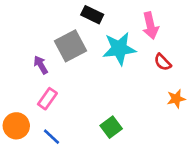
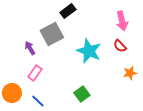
black rectangle: (92, 15) -> (68, 11), turned -63
pink arrow: (150, 26) -> (122, 21), moved
cyan star: (119, 49) -> (89, 51), moved, turned 30

